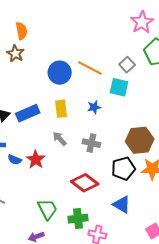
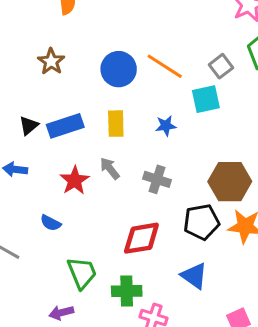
brown star: (15, 54) -> (51, 61), moved
cyan square: (119, 87) -> (206, 99), turned -30
blue semicircle: (15, 160) -> (51, 223), moved
red star: (36, 160) -> (75, 180), moved
red diamond: (85, 183) -> (141, 238), turned -52

